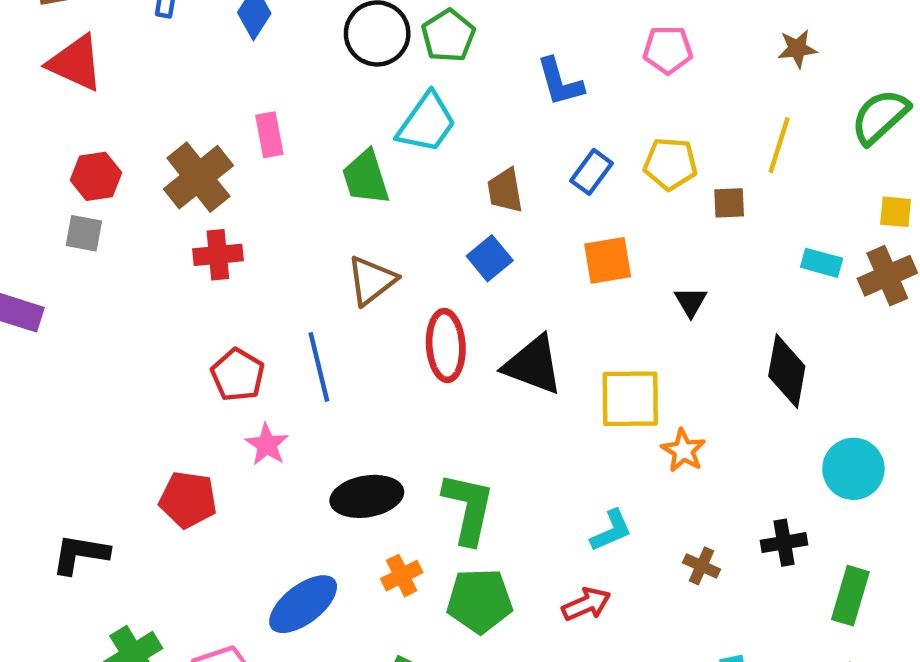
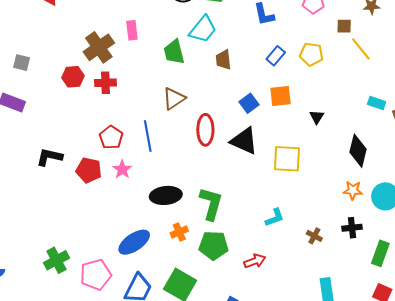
yellow line: (779, 145) -> (361, 49), turned -60
red hexagon: (96, 176) -> (73, 77), moved
brown trapezoid: (505, 191) -> (223, 60), moved
brown square: (729, 203) -> (344, 26), moved
gray square: (84, 233) -> (22, 63), moved
blue square: (490, 258) -> (249, 103), moved
orange star: (683, 451) -> (353, 190), moved, turned -30
red pentagon: (188, 500) -> (89, 170), moved
black L-shape: (80, 554) -> (49, 157), moved
red arrow: (586, 604) -> (255, 261), moved

